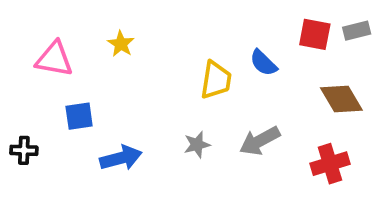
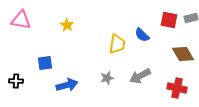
pink triangle: (54, 59) -> (21, 20), moved
red cross: (330, 164) -> (177, 88), turned 30

